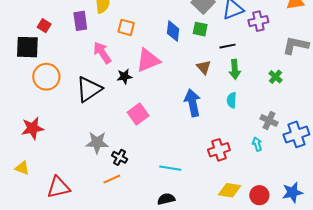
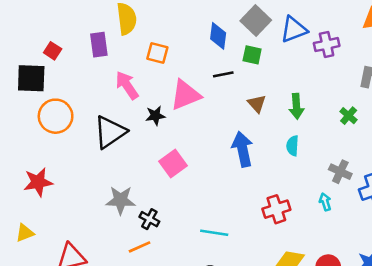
blue diamond: (173, 31) -> (218, 36), moved
black line: (228, 46) -> (223, 74), moved
yellow triangle: (22, 168) -> (25, 233), turned -42

